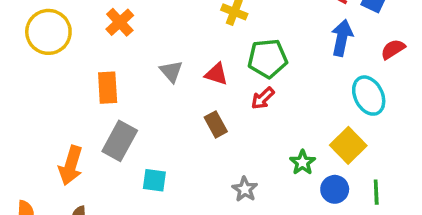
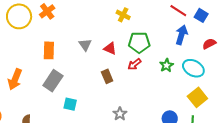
orange cross: (120, 22) -> (47, 11), moved
cyan ellipse: (369, 96) -> (193, 68), turned -40
yellow square: (348, 145) -> (197, 97), moved
green star: (303, 162) -> (166, 65), moved
orange arrow: (71, 165) -> (15, 79), moved

